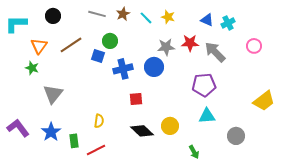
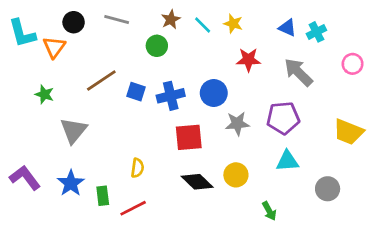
gray line: (97, 14) -> (117, 19), moved
cyan L-shape: (16, 24) -> (22, 33), turned -105
green circle: (110, 41) -> (157, 46), moved
red star: (190, 43) -> (248, 60), moved
brown line: (71, 45) -> (101, 81), moved
orange triangle: (39, 46) -> (54, 47), moved
gray star: (166, 47) -> (237, 124), moved
blue square: (98, 56) -> (136, 92), moved
red square: (136, 99) -> (189, 137), size x1.5
yellow trapezoid: (264, 101) -> (348, 132), moved, turned 60

